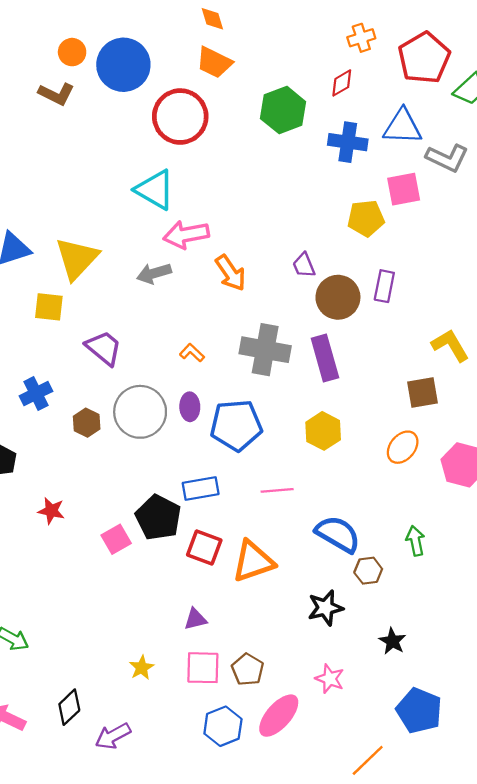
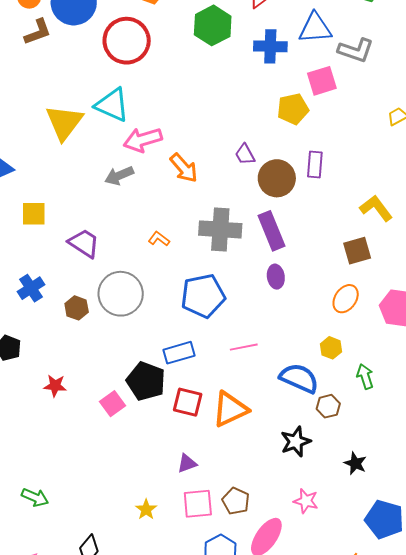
brown L-shape: (56, 94) -> (38, 32), moved, turned -40
yellow triangle: (77, 258) -> (64, 122), moved
purple ellipse: (190, 407) -> (276, 277), moved
yellow hexagon: (323, 431) -> (331, 348), moved, size x0.7

